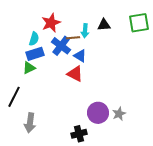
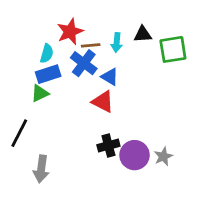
green square: (139, 23) -> (173, 49), moved
brown line: (73, 38) -> (91, 45), moved
black cross: (79, 134) -> (108, 145), moved

